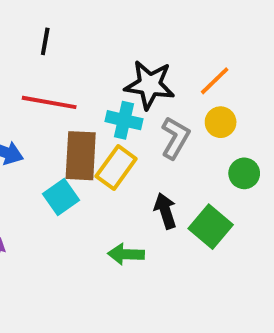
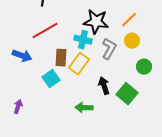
red line: (49, 102) -> (45, 31), turned -40
brown rectangle: (81, 156) -> (61, 58), size x0.7

